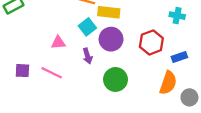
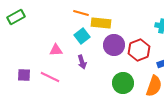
purple circle: (111, 39) -> (114, 45), moved
green circle: (115, 79) -> (123, 83), moved

